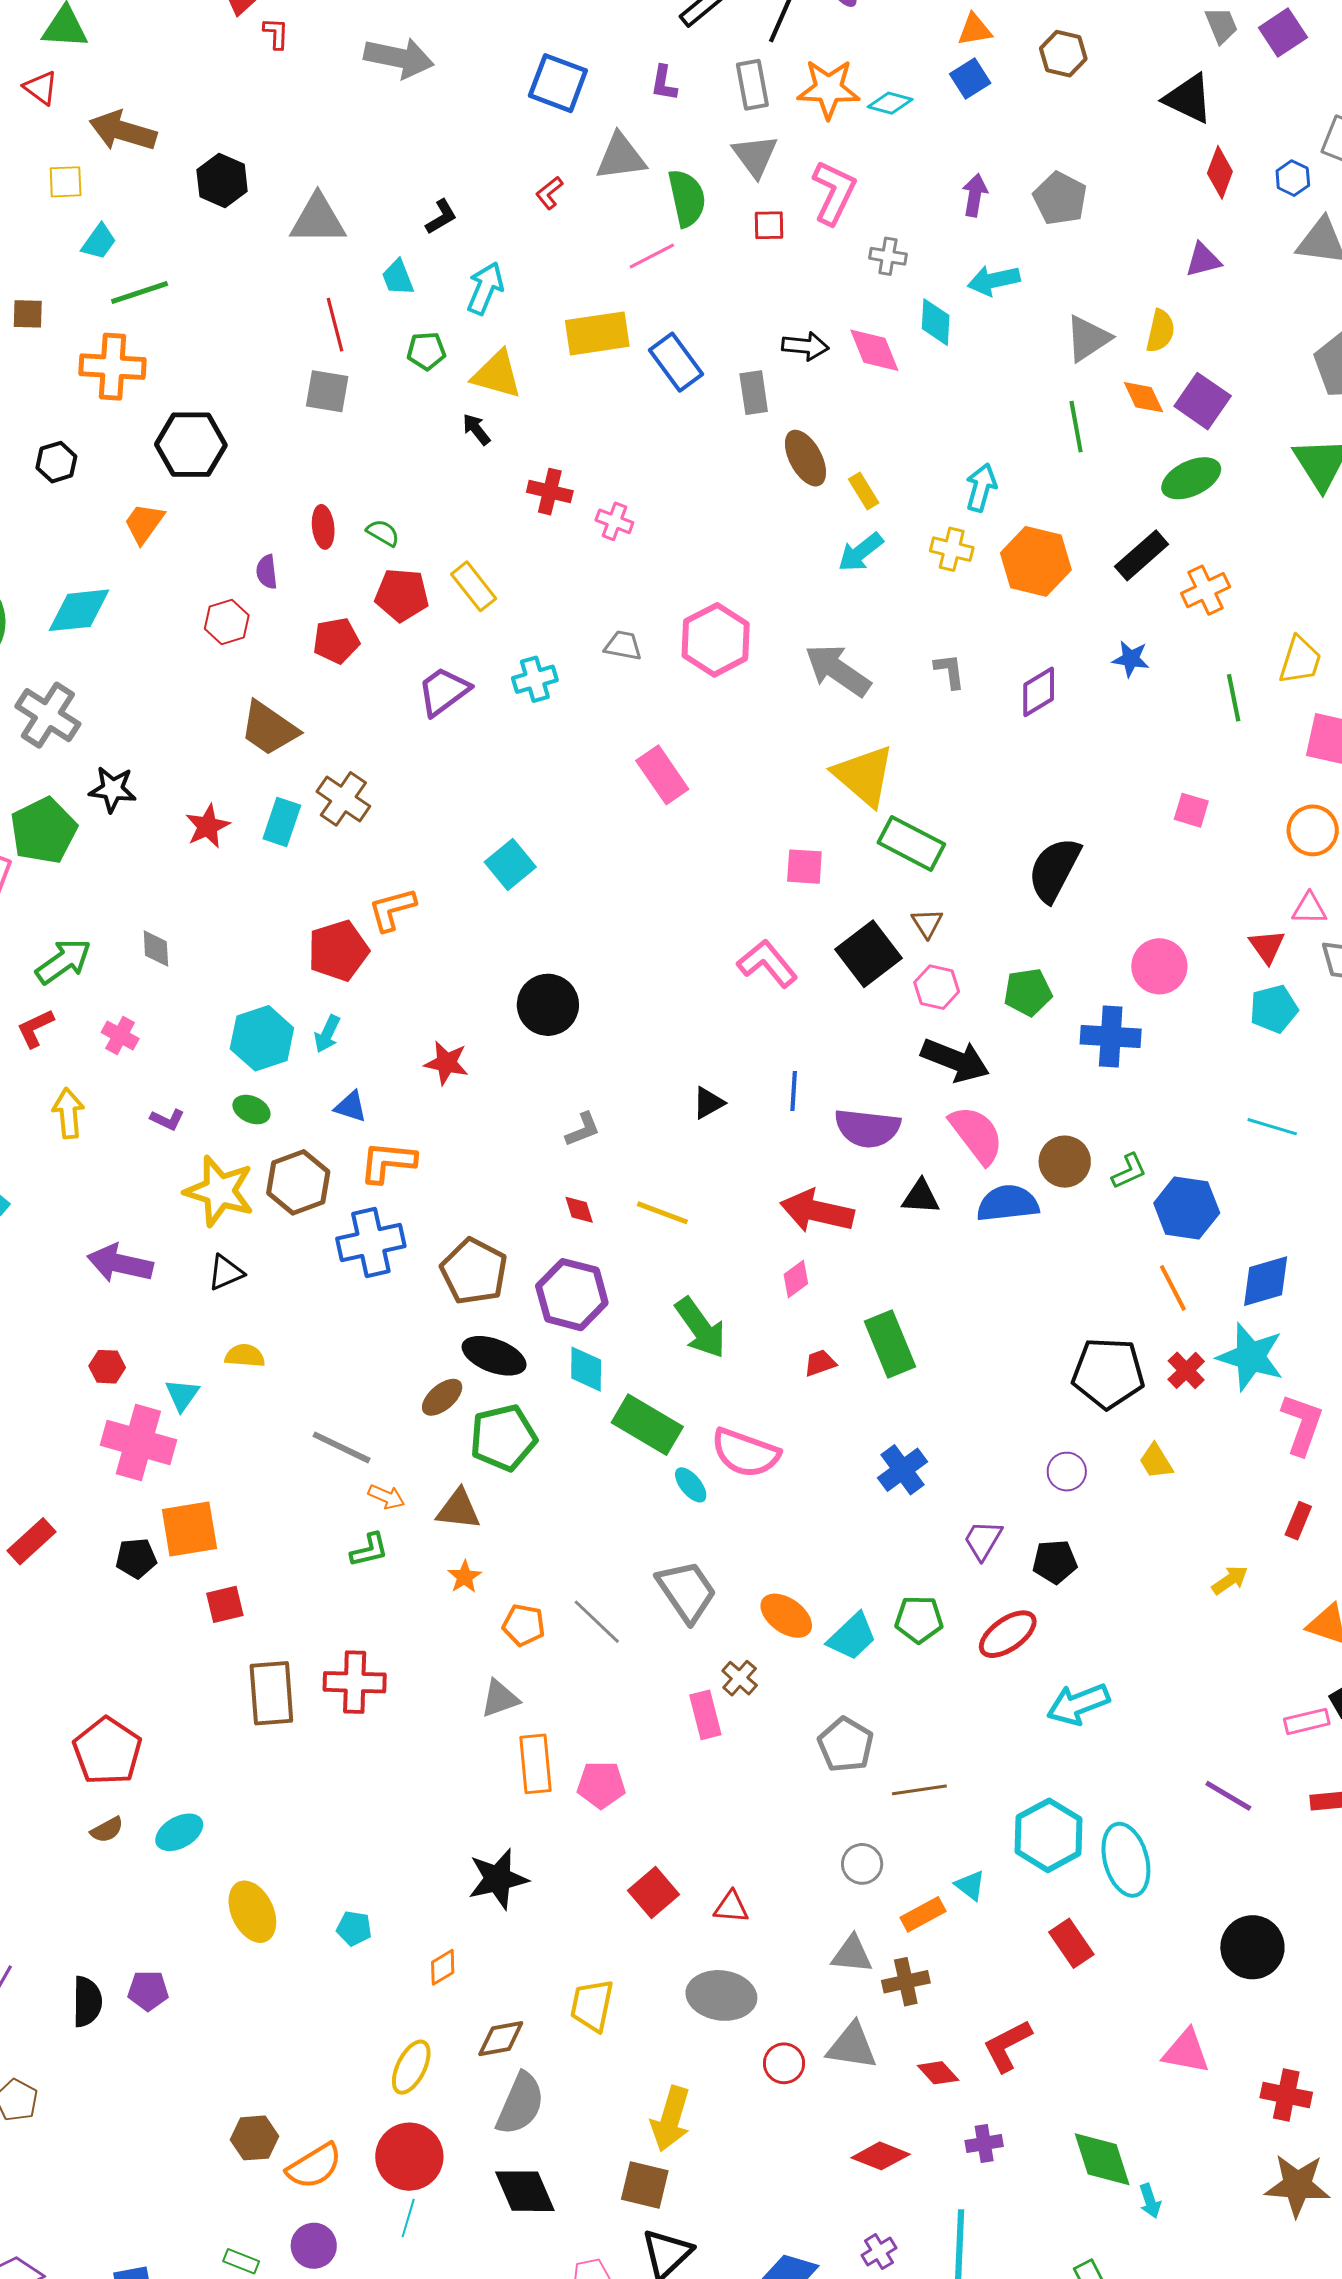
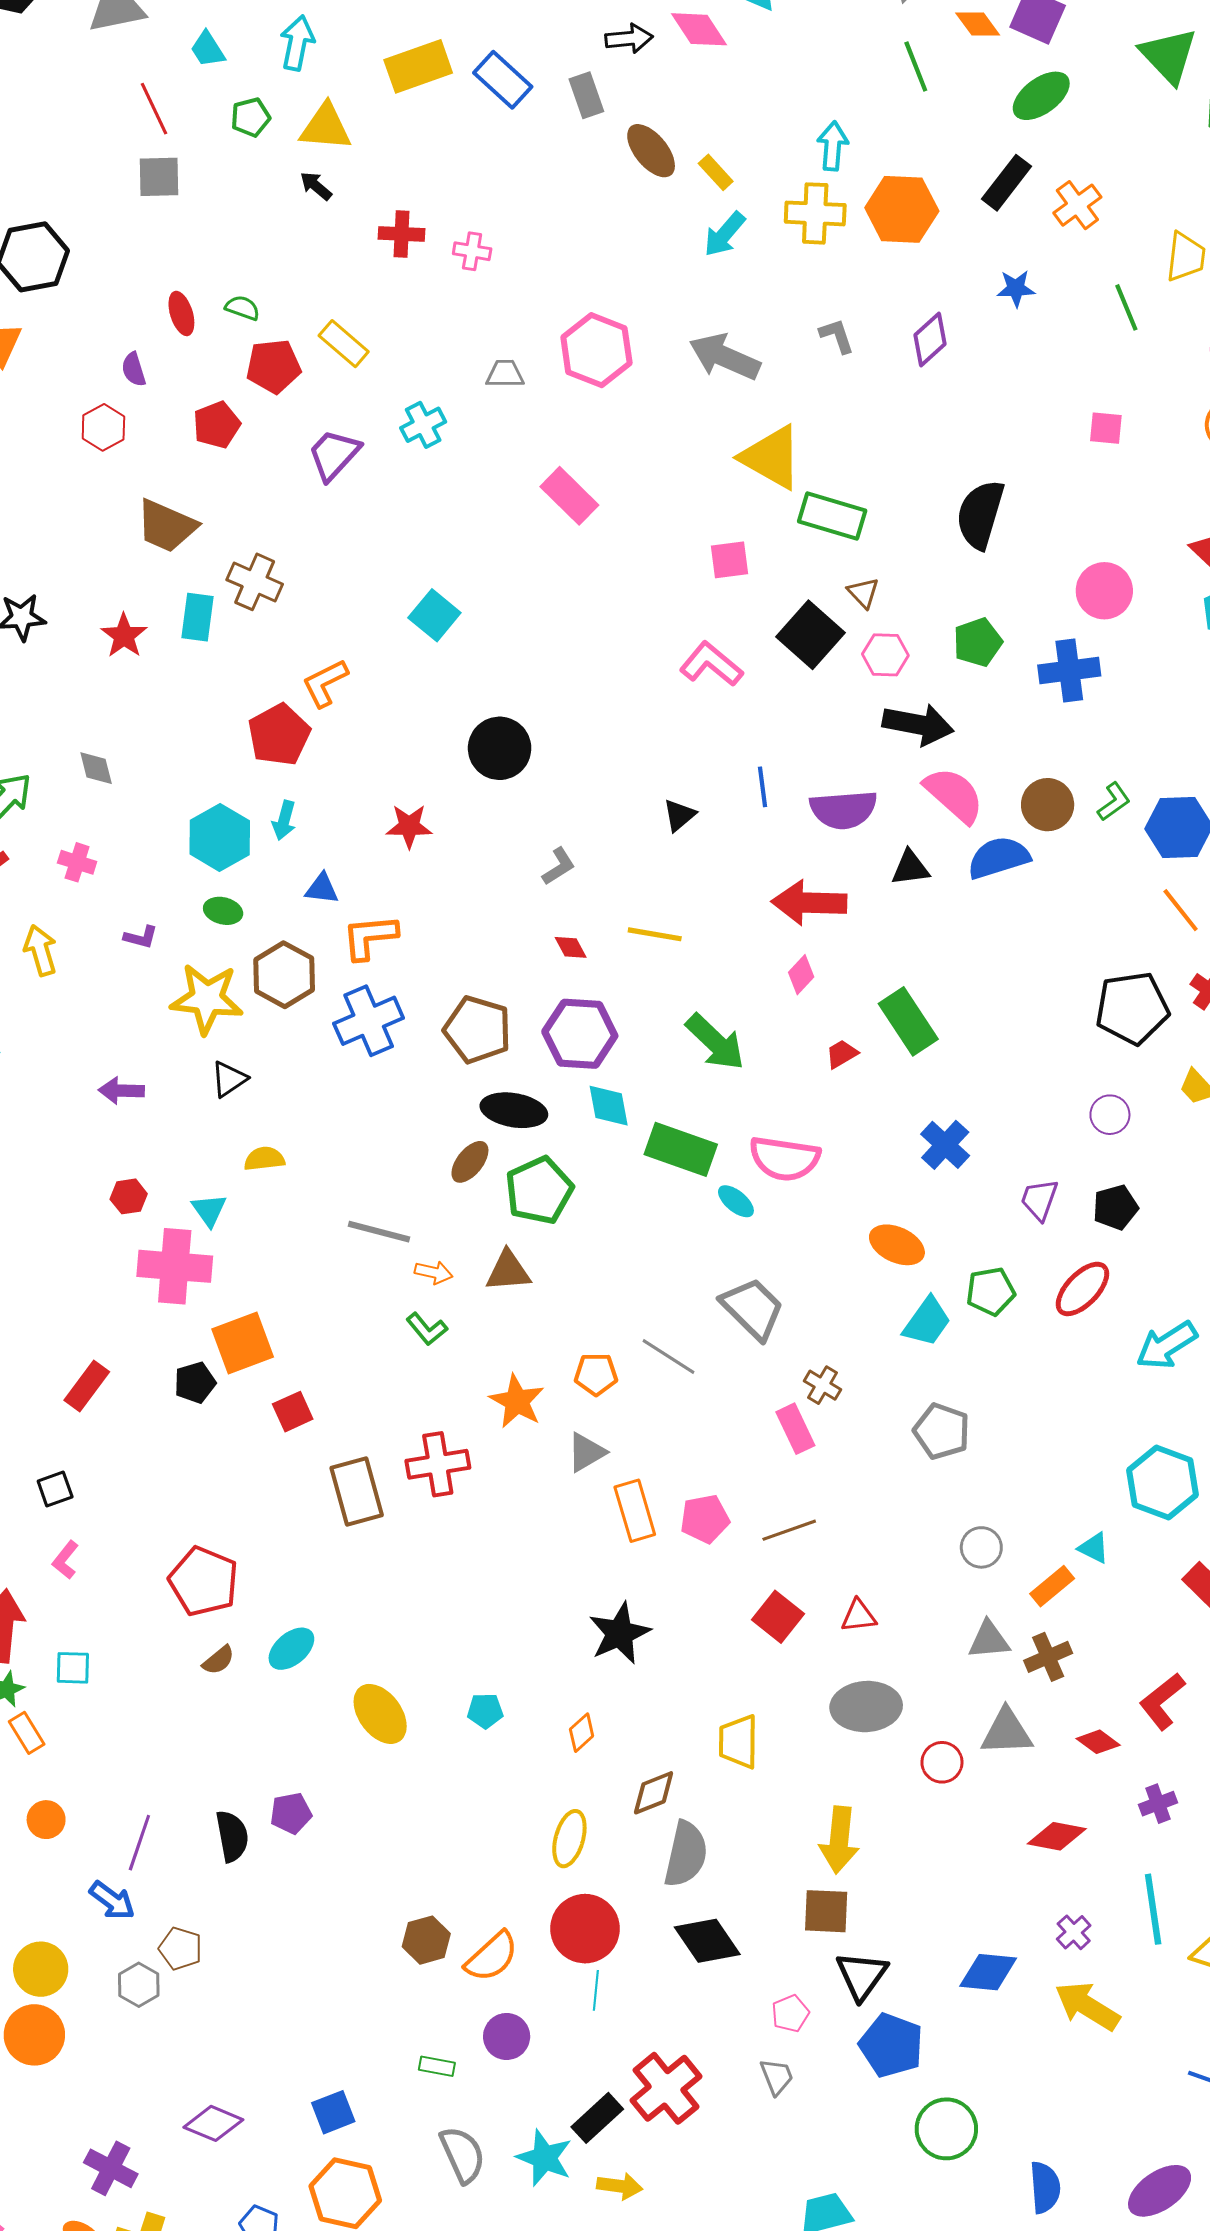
yellow cross: (952, 549) -> (815, 213), size x1.4
purple arrow: (120, 1263) -> (121, 1091), size x0.7
green L-shape: (369, 1550) -> (427, 1329), turned 75
orange star: (465, 1577) -> (517, 1401), moved, size x1.6
orange ellipse: (786, 1616) -> (897, 1245), moved
brown line: (919, 1790) -> (789, 1530), moved

